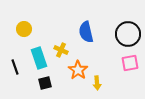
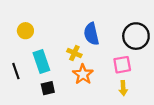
yellow cross: (61, 50) -> (74, 53), moved
pink square: (130, 63) -> (122, 65), moved
yellow arrow: (97, 83) -> (123, 88), moved

